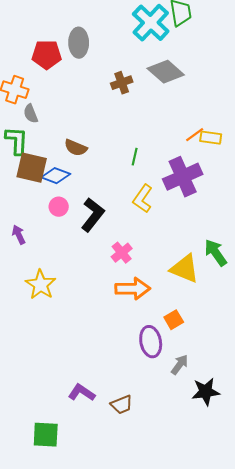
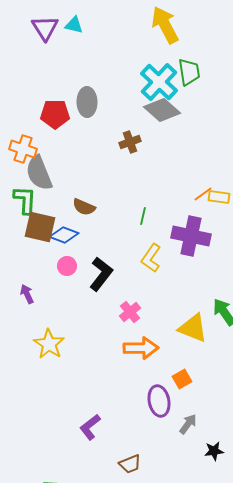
gray diamond: (166, 72) -> (162, 110), moved
gray semicircle: (31, 114) -> (39, 173), size x1.8
purple cross: (183, 177) -> (191, 236), turned 36
black star: (206, 392) -> (214, 451), size x0.7
purple L-shape: (82, 393) -> (90, 427), moved, turned -72

